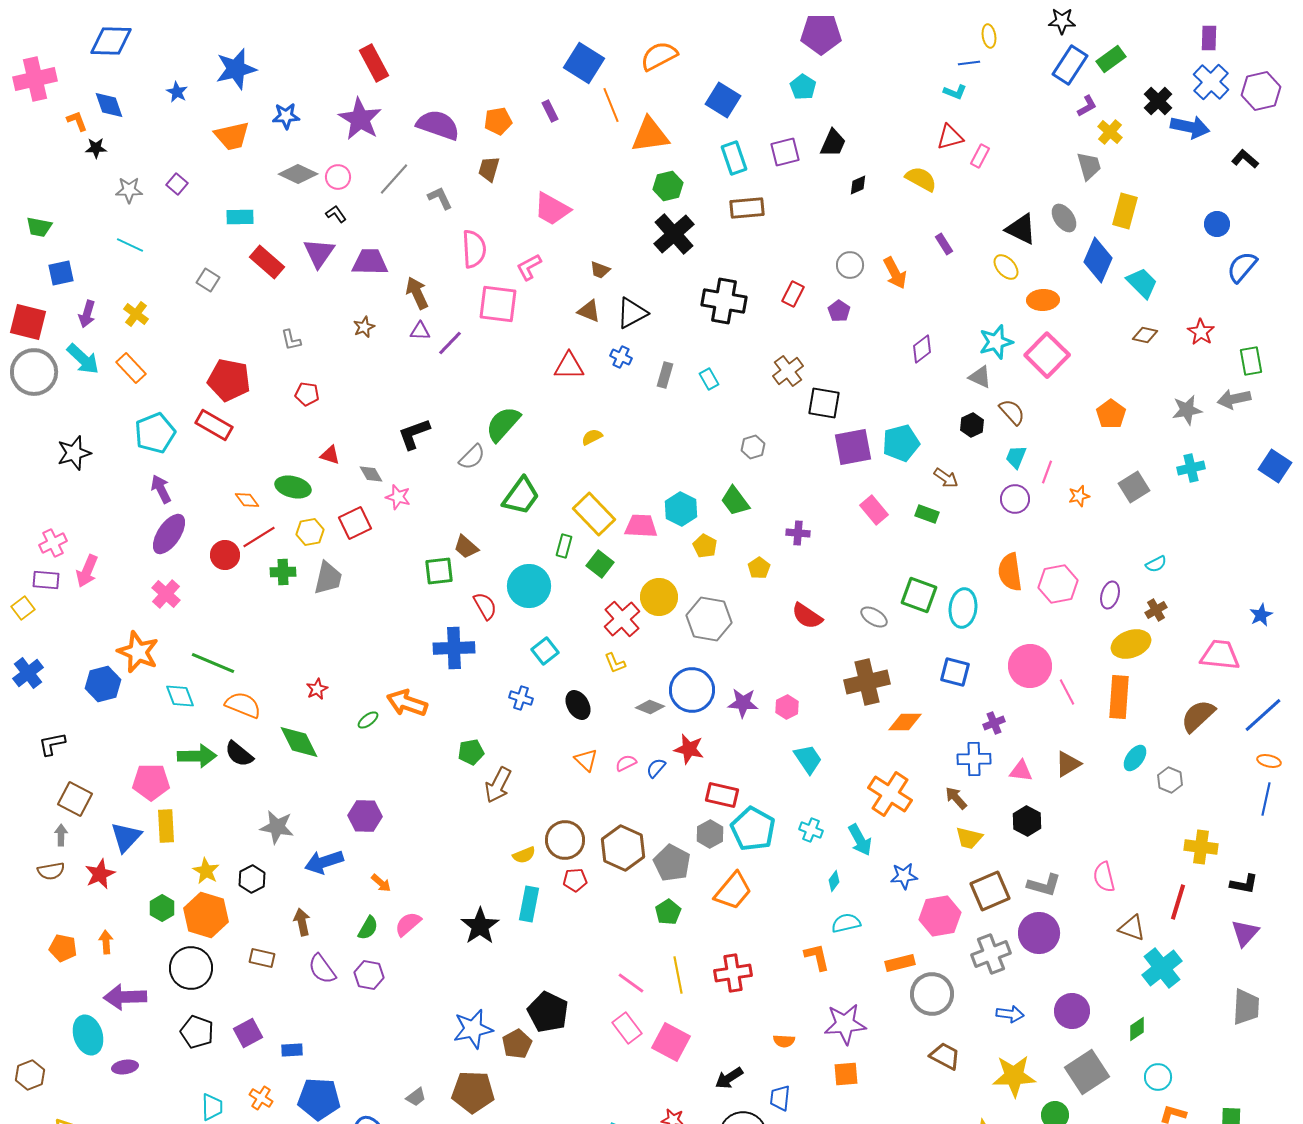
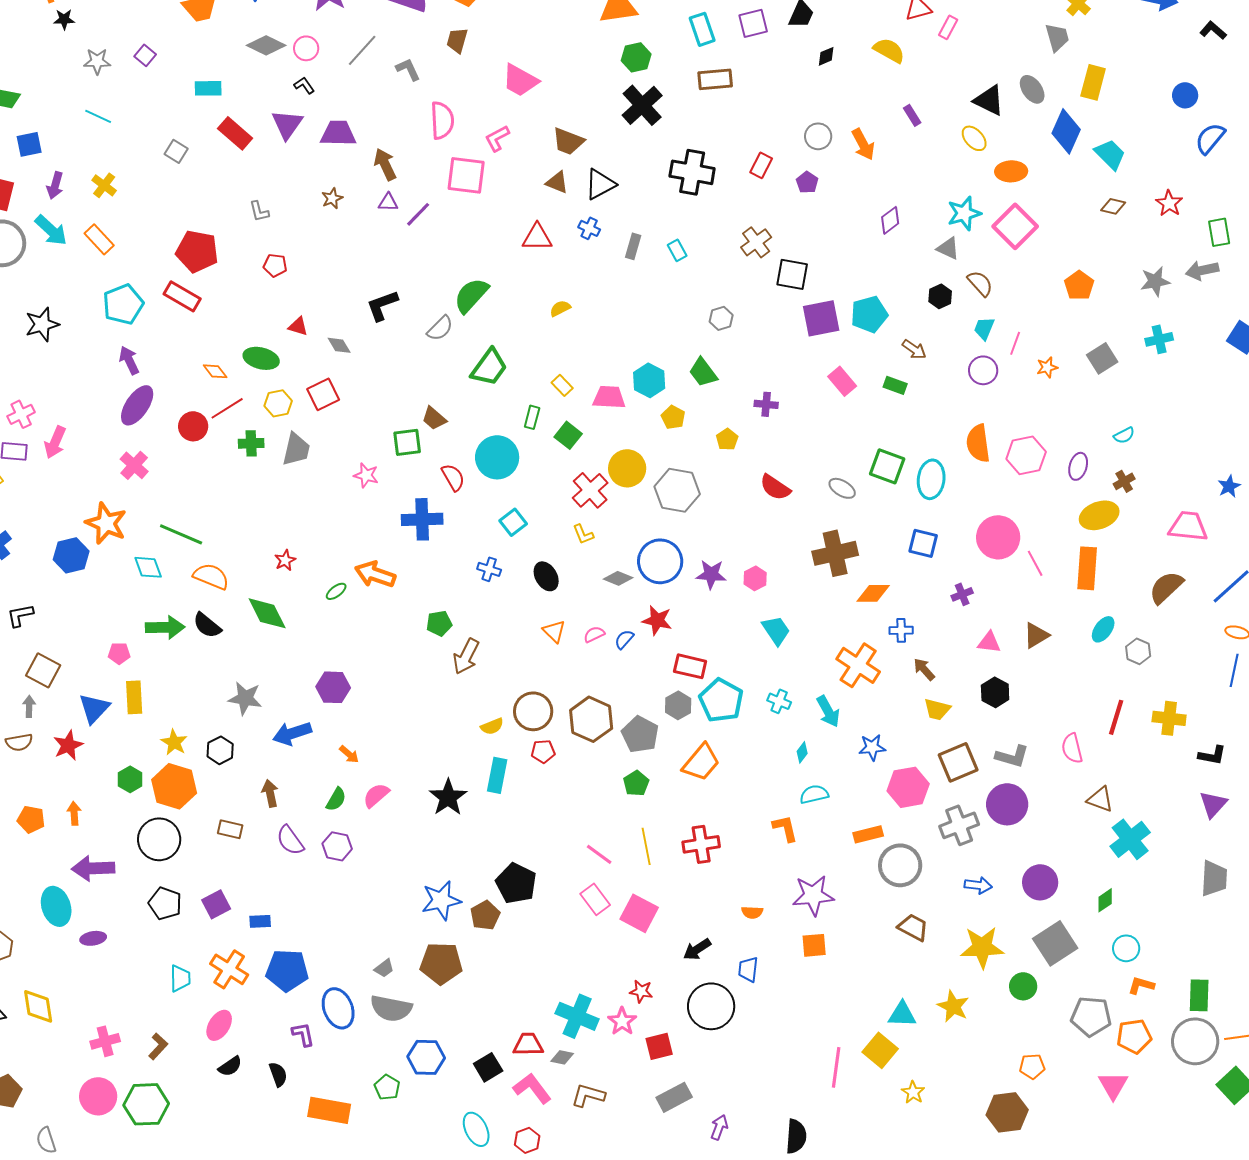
brown trapezoid: (600, 270) -> (568, 141), size x1.6
pink star: (398, 497) -> (366, 475), moved
yellow rectangle: (594, 514) -> (562, 385), size x0.5
blue cross: (974, 759) -> (901, 630), moved, size x0.7
pink pentagon: (151, 782) -> (119, 653), size x0.6
red line: (1178, 902) -> (1116, 717), moved
orange cross: (261, 1098) -> (229, 969), size x1.6

